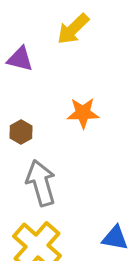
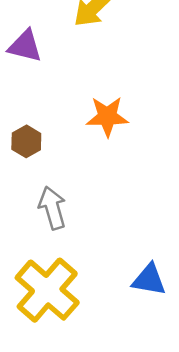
gray arrow: (41, 183) -> (52, 208), size x0.7

